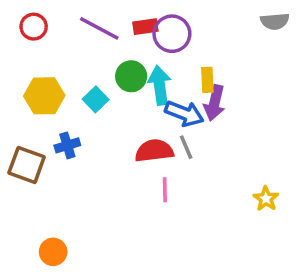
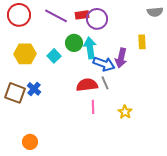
red circle: (34, 27) -> (19, 15), size x1.5
yellow rectangle: (207, 80) -> (142, 42), moved
blue cross: (67, 145) -> (34, 89), moved, turned -32
yellow star: (266, 199) -> (125, 112), moved

